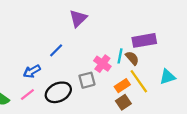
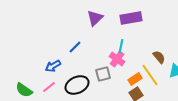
purple rectangle: (144, 40) -> (131, 18), moved
cyan line: (120, 56) -> (121, 46), moved
brown semicircle: (132, 58) -> (159, 57), moved

